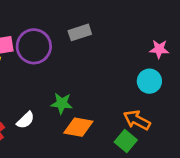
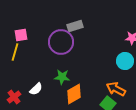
purple circle: (34, 46) -> (61, 42), moved
orange diamond: (78, 127) -> (74, 94), turned -40

